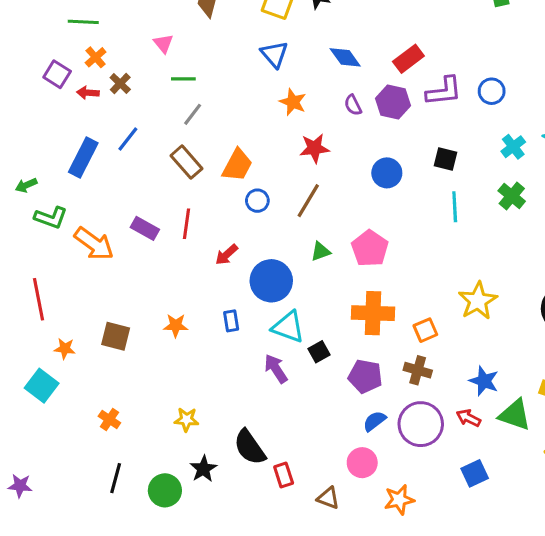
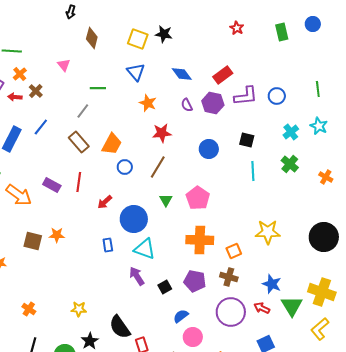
green line: (183, 79) -> (98, 88), moved
green triangle: (321, 251) -> (166, 200), turned -40
yellow star: (478, 301) -> (268, 232), turned 30
orange star: (176, 325) -> (57, 235), moved
brown square: (116, 336) -> (33, 241), moved
black square: (319, 352) -> (165, 287), moved
green triangle: (515, 415) -> (292, 306), turned 40
blue semicircle: (375, 421) -> (181, 316), moved

